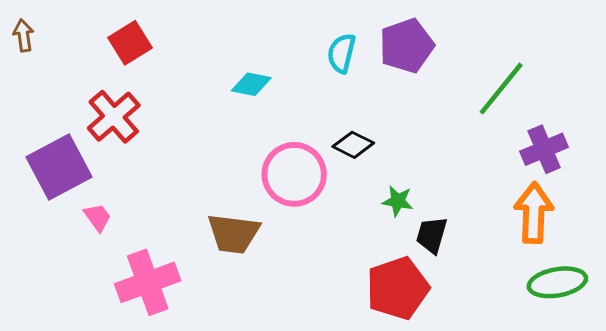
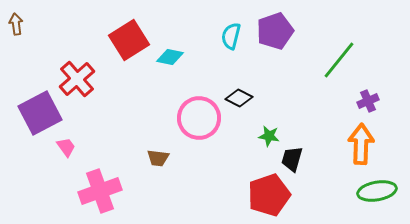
red square: (130, 43) -> (129, 40), moved, size x1.4
purple cross: (544, 149) -> (368, 101), size x0.7
brown trapezoid: (233, 234) -> (158, 158), size x0.6

